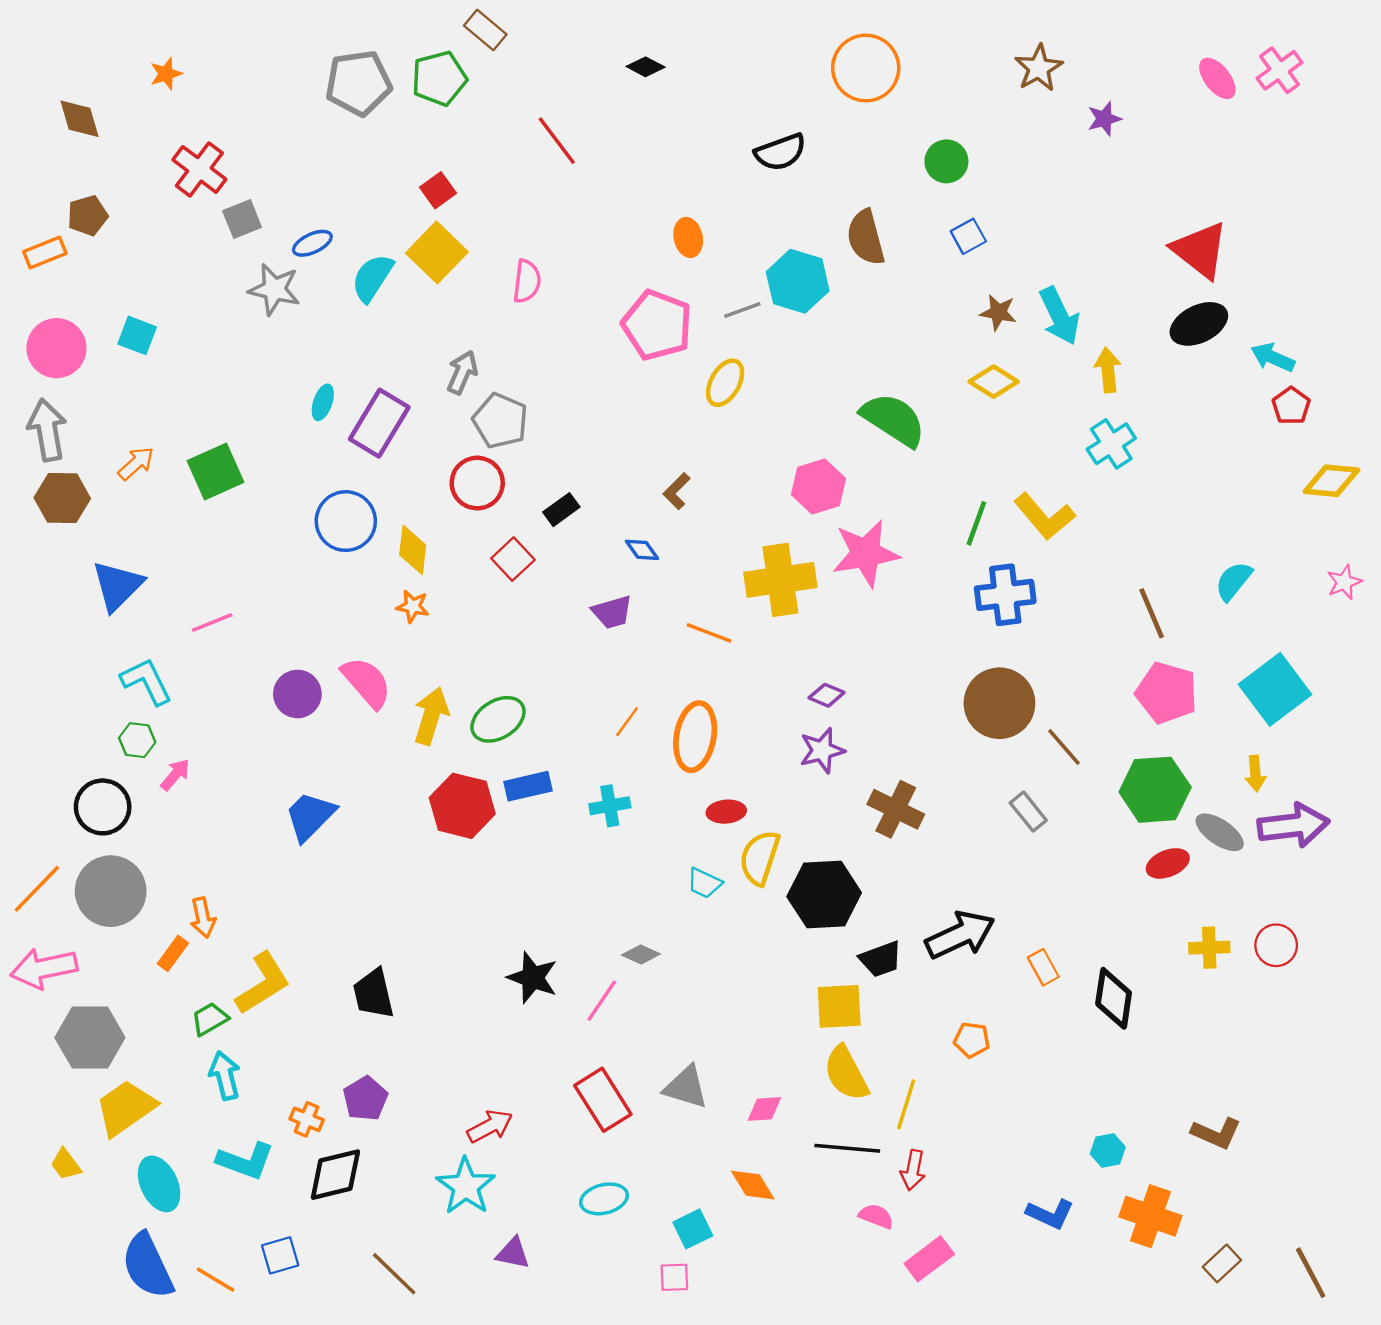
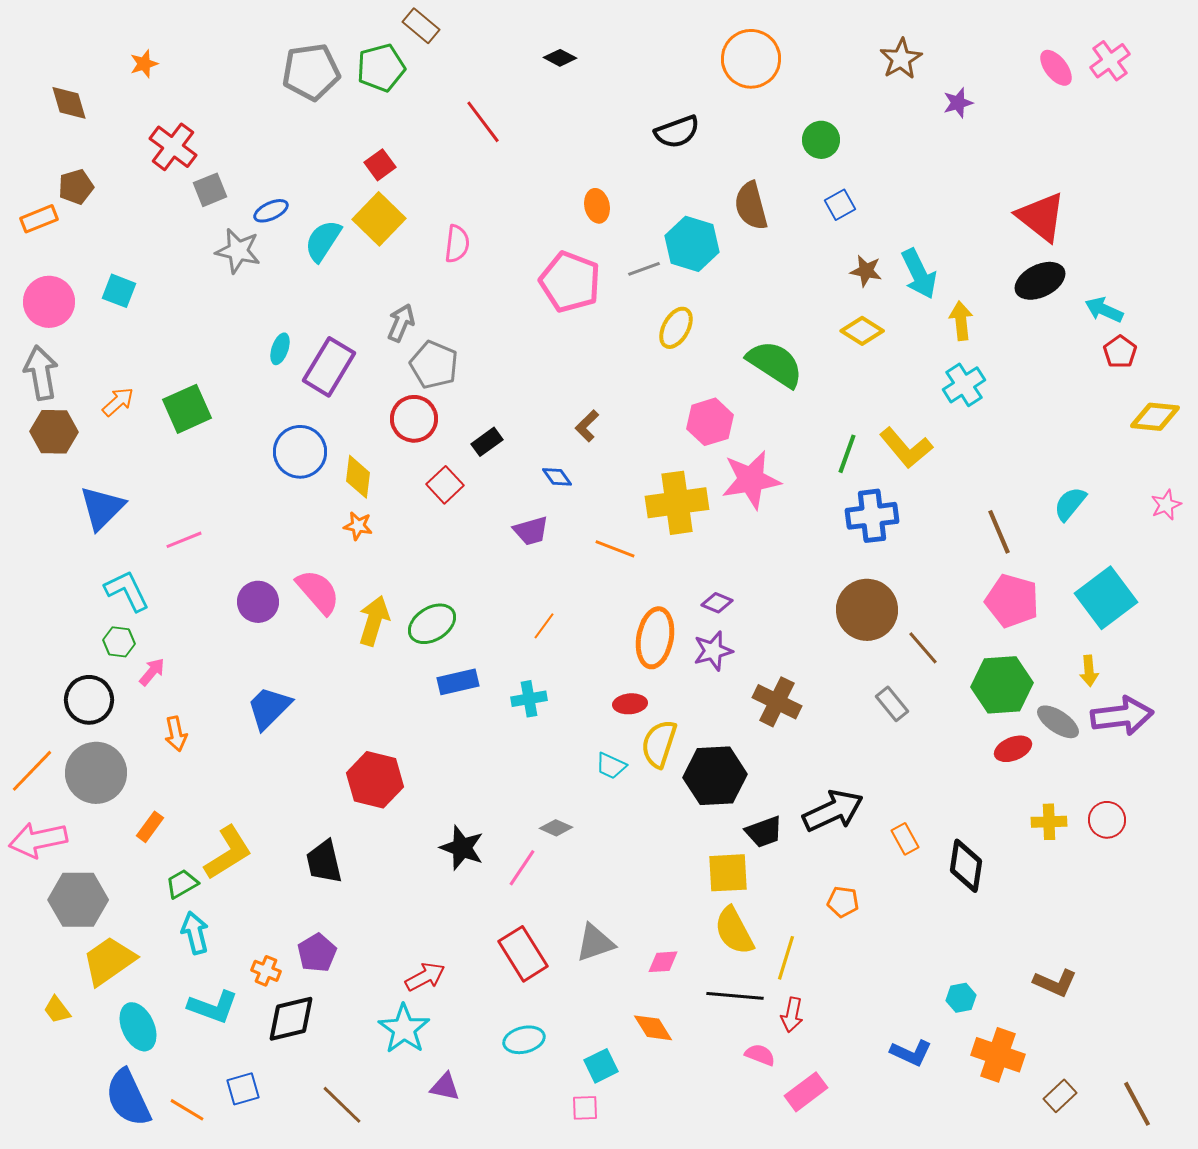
yellow ellipse: (725, 383) -> (676, 328), moved
orange ellipse: (695, 737) -> (655, 638), moved
red hexagon: (462, 806) -> (375, 780), moved
orange arrow: (203, 918) -> (176, 734), moved
gray triangle: (686, 1087) -> (595, 943), turned -36

